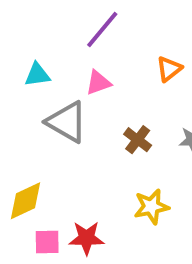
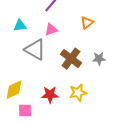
brown cross: (138, 140) -> (71, 59), size x1.5
red star: (86, 238) -> (50, 95), moved

